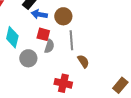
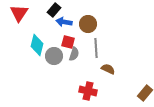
gray circle: (28, 58) -> (54, 56), moved
brown semicircle: (83, 61) -> (108, 69), turned -32

